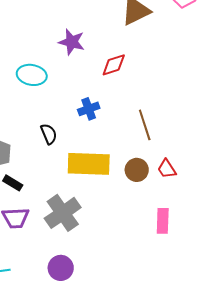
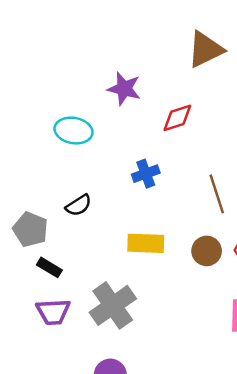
black semicircle: (49, 134) -> (79, 205), moved, turned 80
yellow rectangle: (89, 164) -> (146, 243), size x0.7

